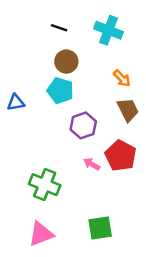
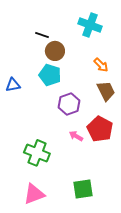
black line: (59, 28) -> (42, 35), moved

